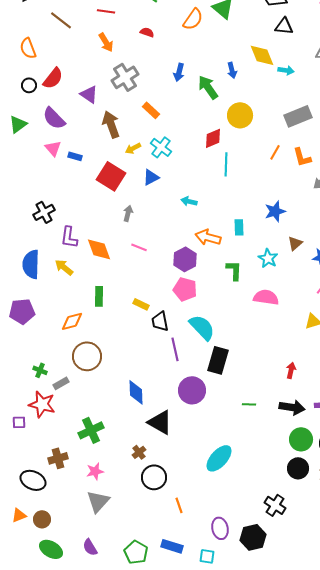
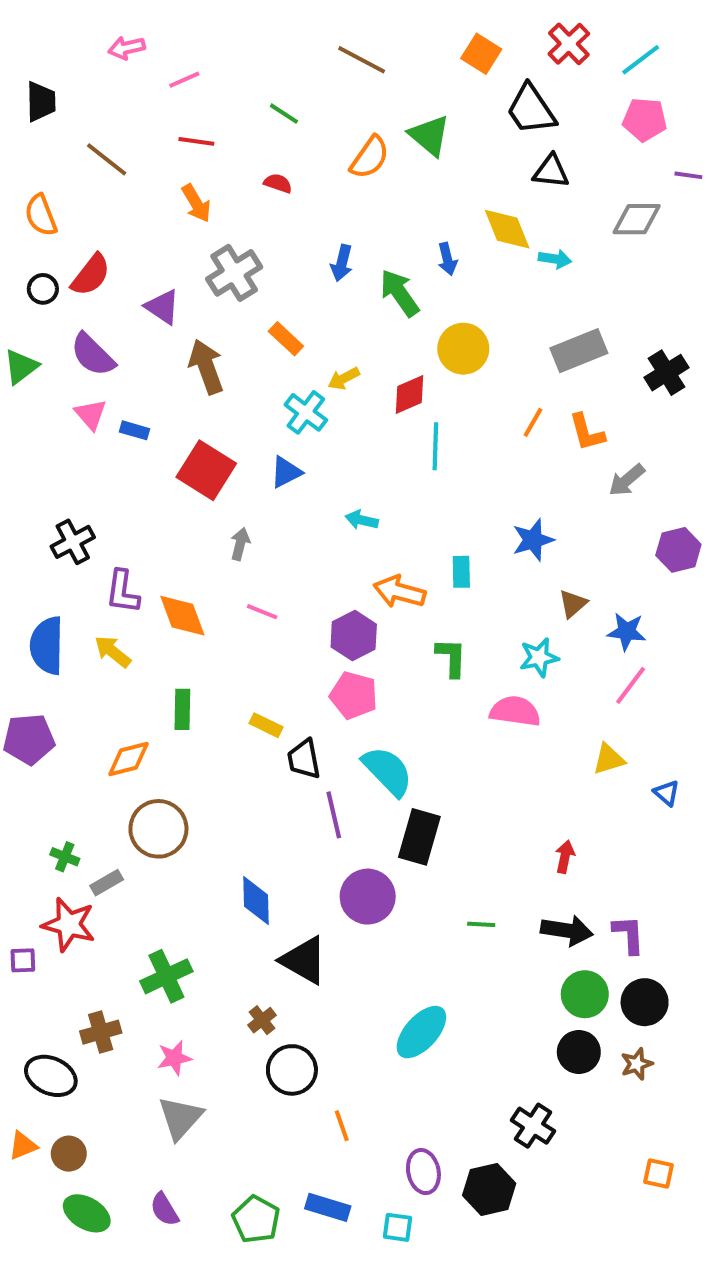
yellow arrow: (133, 148) -> (344, 379), moved
cyan star: (268, 258) -> (539, 657), moved, turned 30

